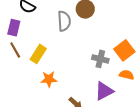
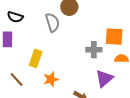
brown line: (15, 50) -> (16, 79), moved
orange square: (124, 50) -> (114, 37), turned -36

